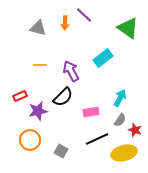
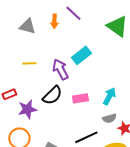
cyan rectangle: (103, 58) -> (81, 55), moved
pink rectangle: (91, 112) -> (80, 98), moved
gray semicircle: (120, 120) -> (109, 118), turned 40

